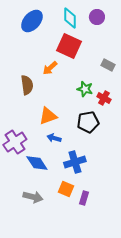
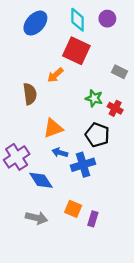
black pentagon: (88, 122) -> (97, 135), turned 30
blue cross: (75, 162) -> (83, 165), moved

